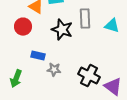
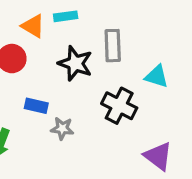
cyan triangle: (112, 26) -> (157, 76), moved
black cross: (89, 76) -> (119, 106), moved

